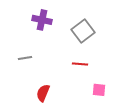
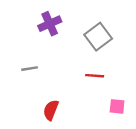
purple cross: (42, 20) -> (50, 24), turned -36

